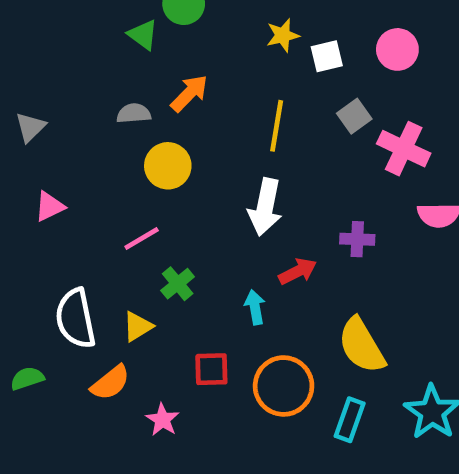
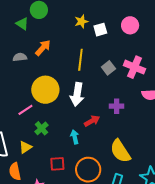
gray square: (354, 116) -> (108, 68), moved
yellow circle: (168, 166) -> (45, 90), moved, size x1.4
orange semicircle: (110, 383) -> (15, 171), turned 120

